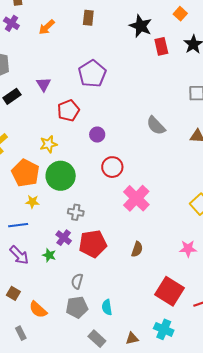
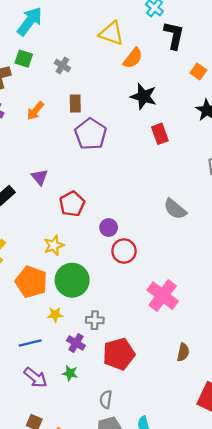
orange square: (180, 14) -> (198, 71), moved
brown rectangle: (88, 18) -> (75, 103), moved
red rectangle: (161, 46) -> (160, 134), moved
purple pentagon: (92, 74) -> (91, 134), moved
red circle: (112, 167) -> (124, 251), moved
yellow star: (32, 202) -> (55, 315), moved
purple cross: (64, 238) -> (76, 343), moved
brown semicircle: (137, 249) -> (183, 352), moved

